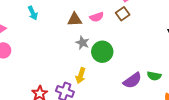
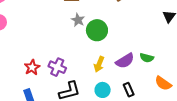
yellow arrow: (81, 76) -> (99, 64), moved

